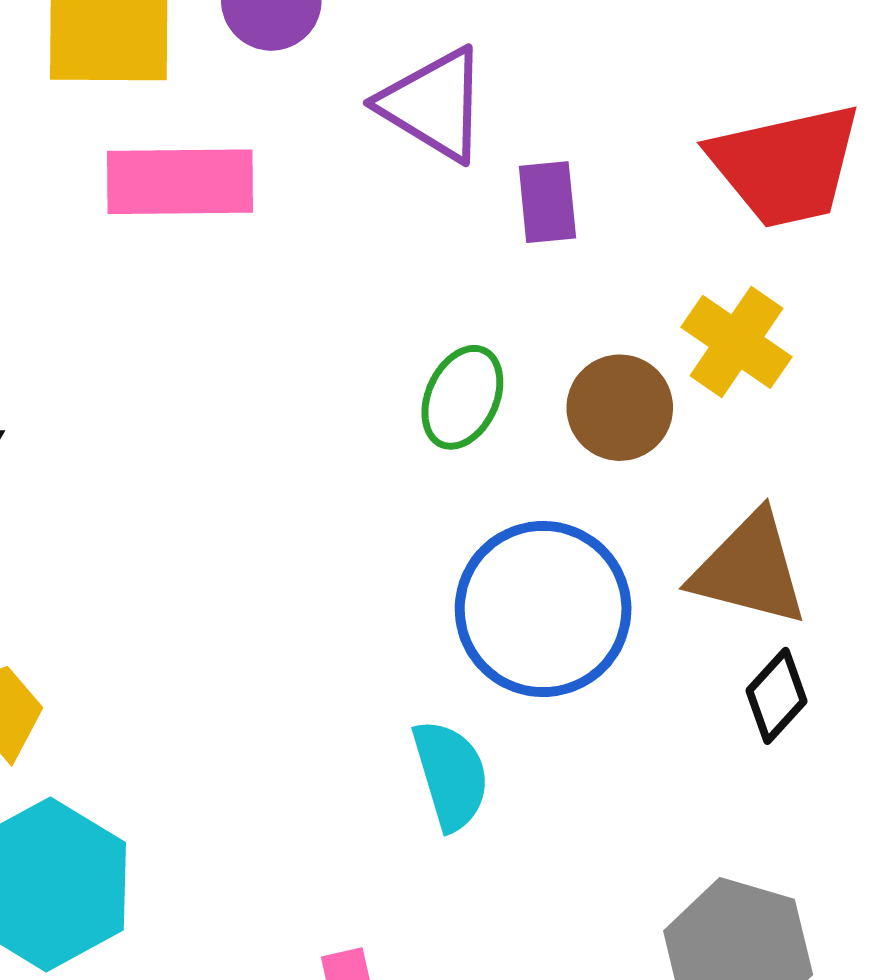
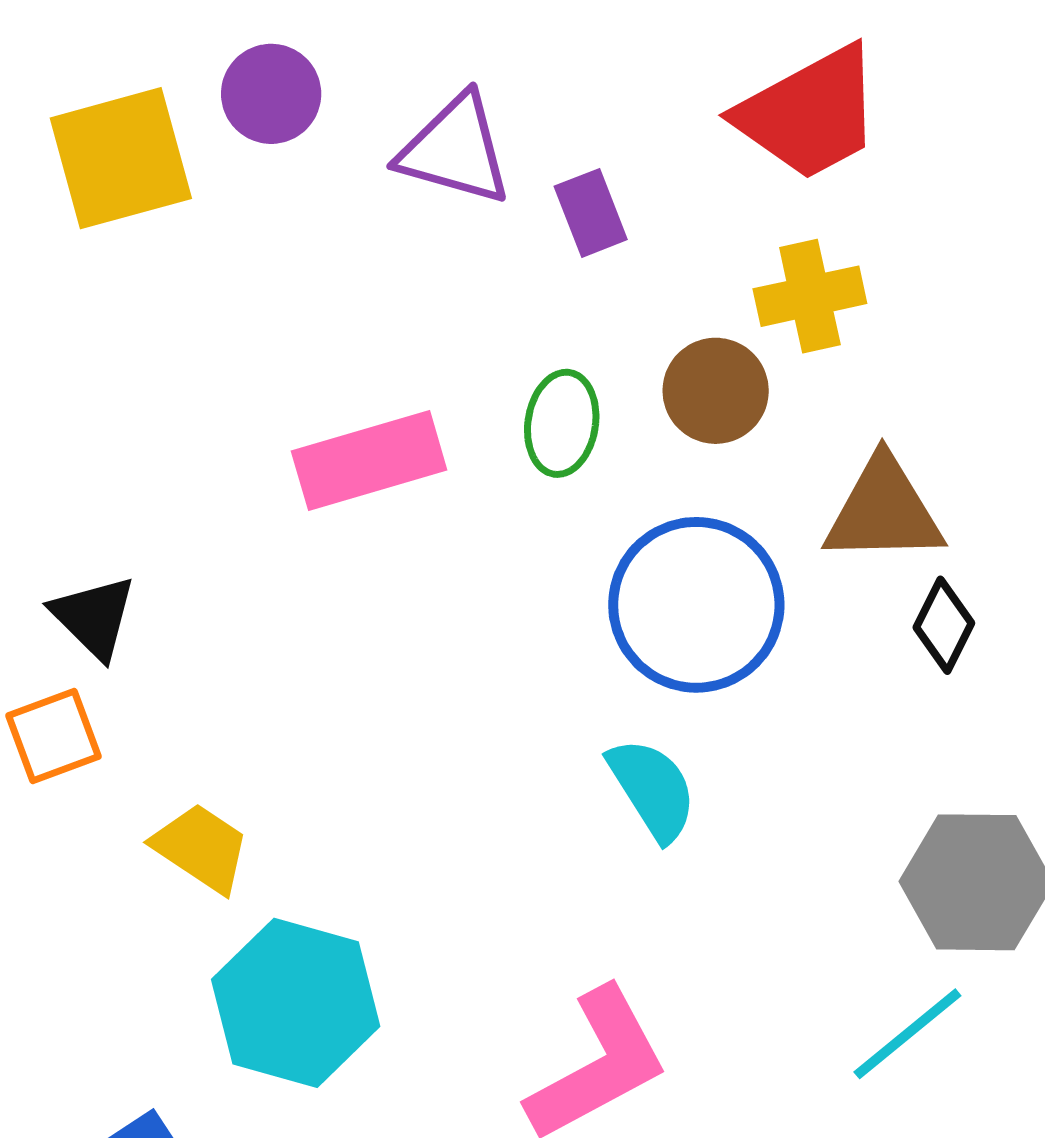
pink rectangle: (180, 182) -> (369, 461), moved
yellow cross: (736, 342) -> (810, 296), turned -31

